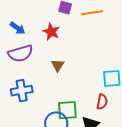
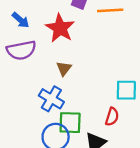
red star: (51, 32) -> (60, 28), size x1.4
blue cross: (22, 91) -> (51, 99), moved, turned 35

